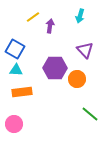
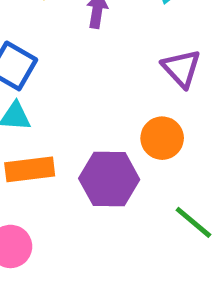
purple hexagon: (55, 68) -> (109, 179), moved

